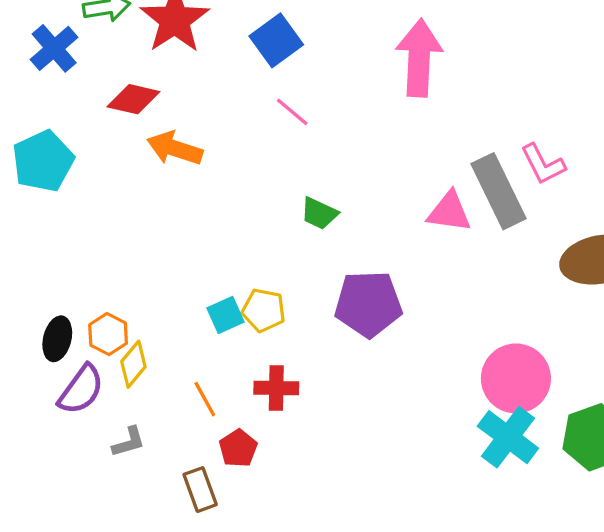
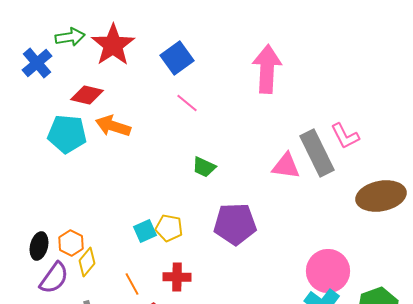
cyan pentagon: (43, 161) -> (67, 134), moved, turned 30

